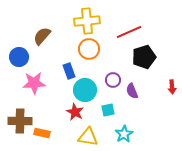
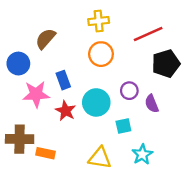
yellow cross: (87, 21) -> (99, 21), size x0.7
blue rectangle: (69, 71) -> (63, 80), moved
red star: (75, 112) -> (66, 111), moved

